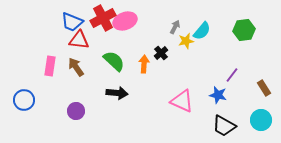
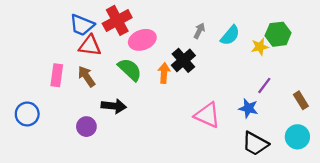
pink ellipse: (125, 21) -> (142, 40), moved
yellow star: (186, 41) -> (260, 47), moved
black cross: (161, 53) -> (183, 60), size x1.5
black arrow: (117, 93) -> (114, 106), moved

